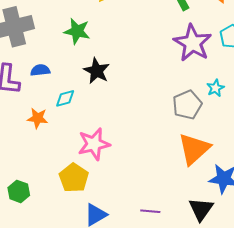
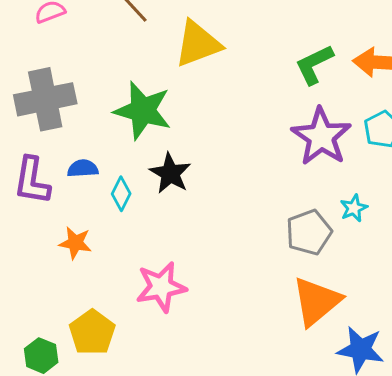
green star: (77, 31) -> (143, 111), size x1.4
cyan diamond: (65, 98) -> (121, 194), moved, turned -50
yellow pentagon: (74, 178) -> (92, 332), moved

